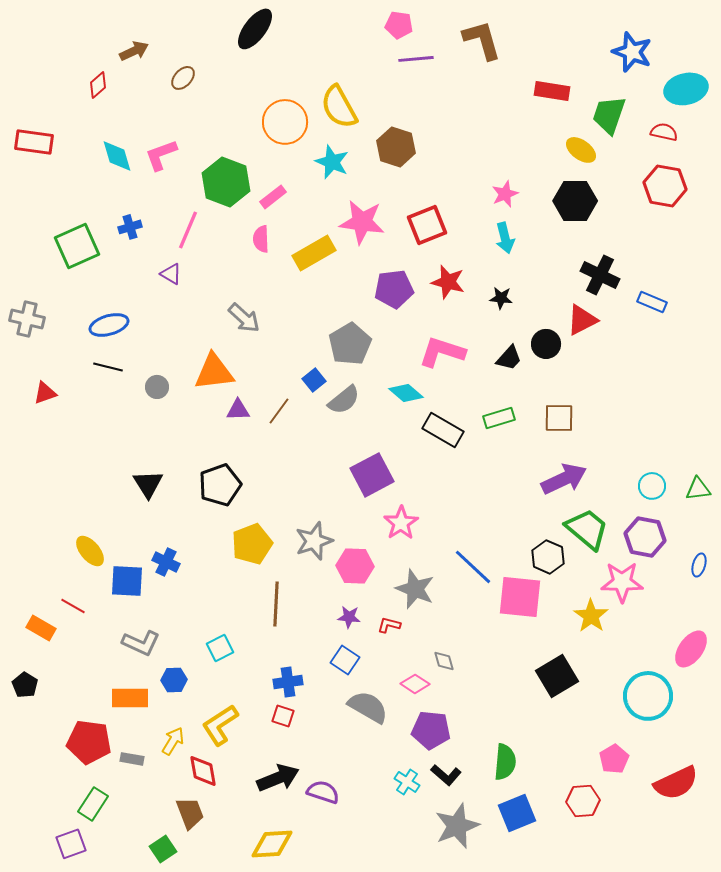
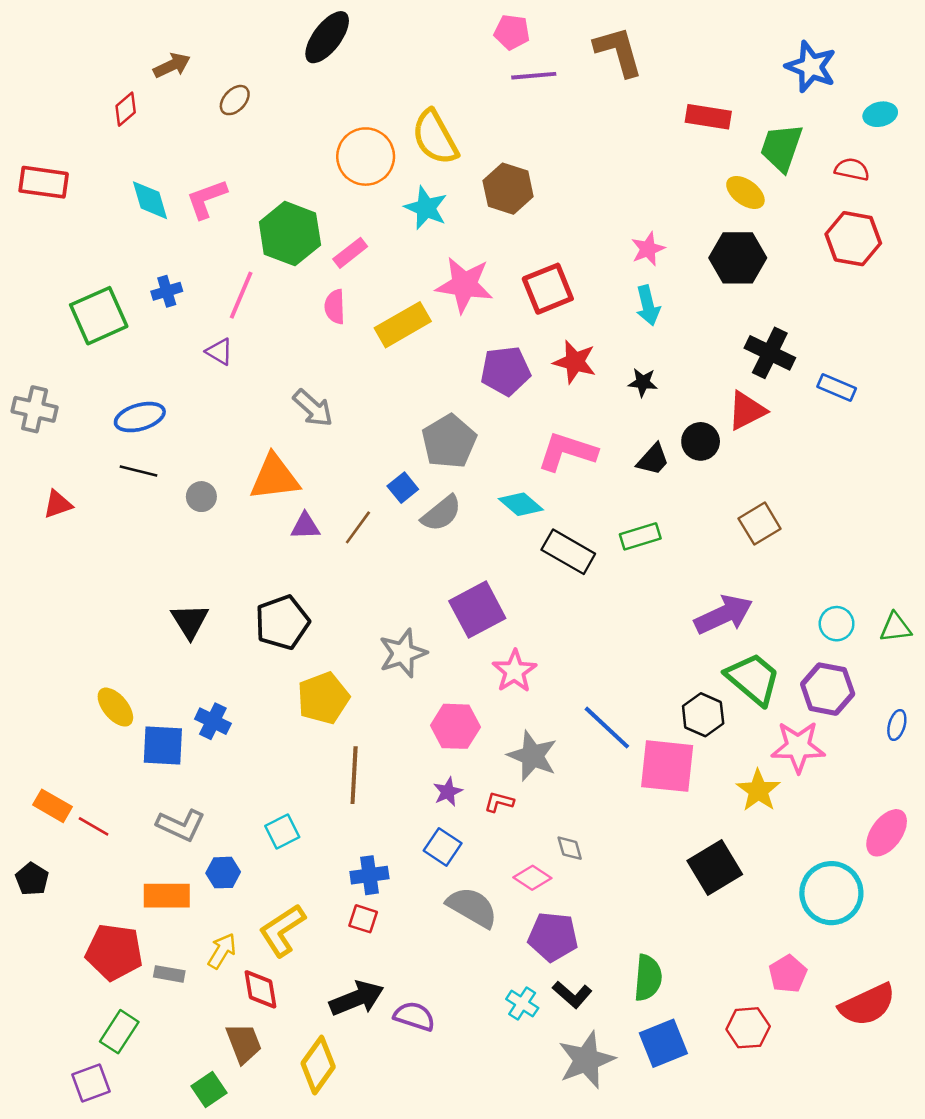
cyan ellipse: (686, 89) -> (880, 114), size x0.6
brown square: (559, 418) -> (760, 524), moved, turned -32
gray star: (314, 541) -> (403, 653), moved
red line: (73, 606) -> (94, 826), moved
purple star: (349, 617) -> (448, 792), turned -30
yellow diamond: (272, 844) -> (318, 1065), moved, turned -51

